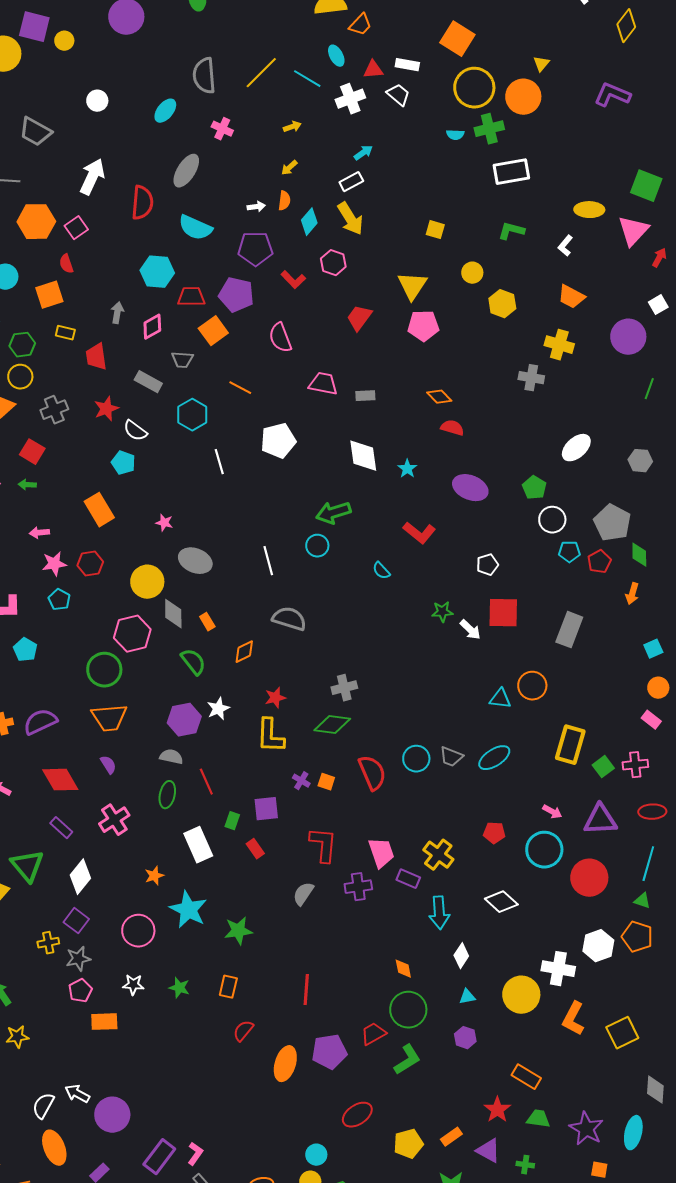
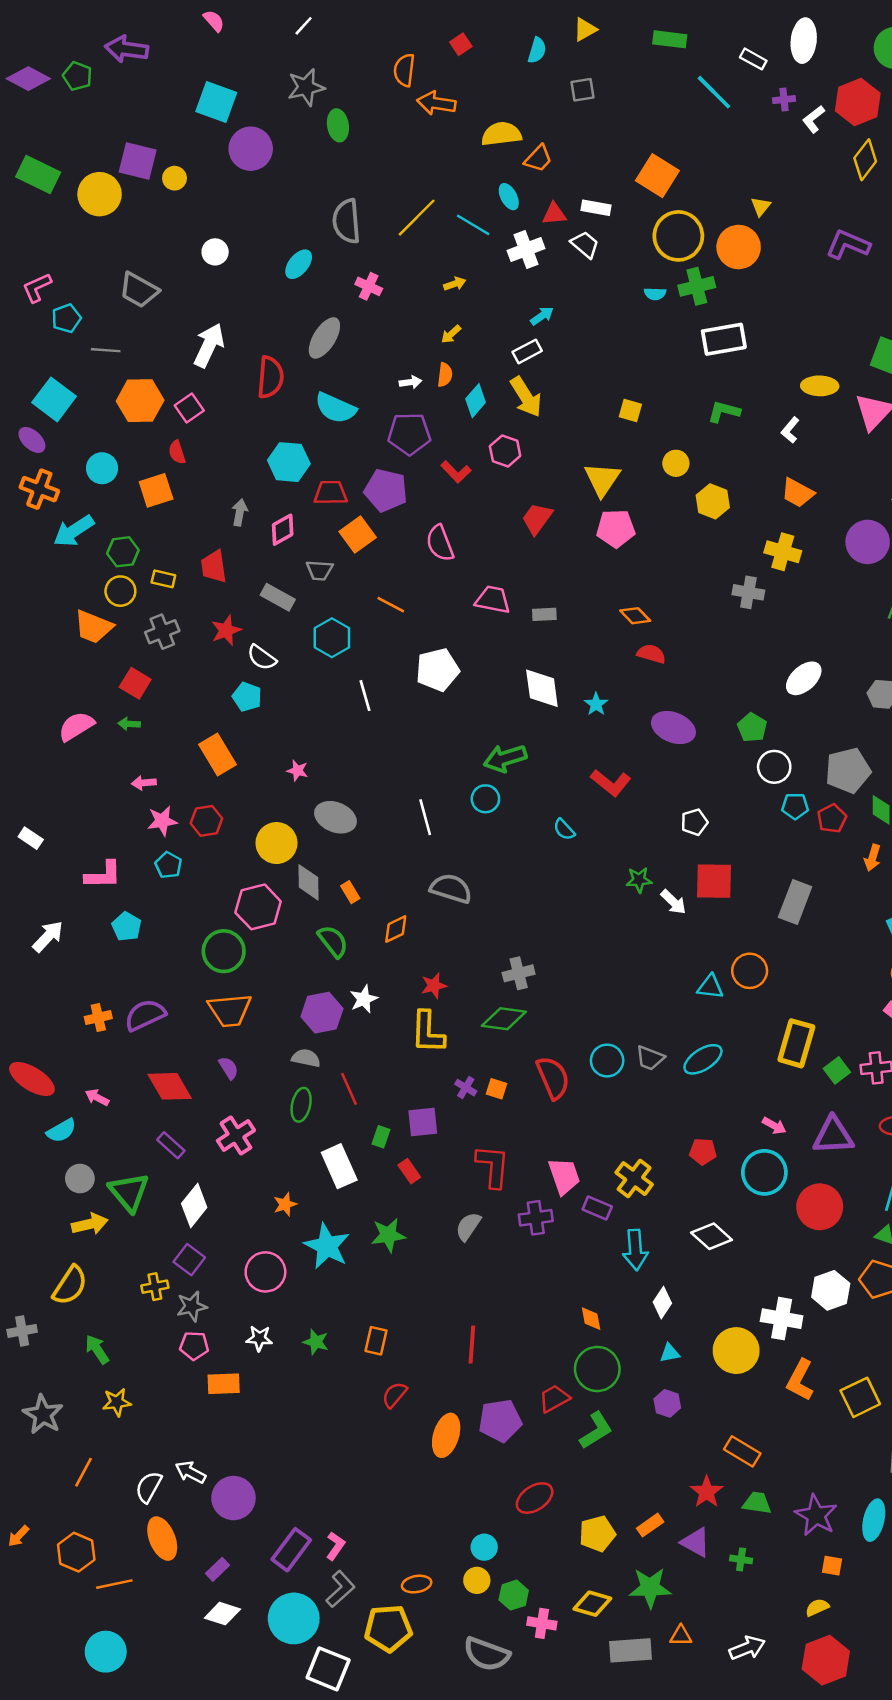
yellow rectangle: (65, 333) -> (163, 579), moved
gray pentagon: (612, 523) -> (848, 771), turned 30
green star: (238, 931) -> (388, 1235), moved
pink pentagon: (80, 991) -> (194, 1346), turned 30

